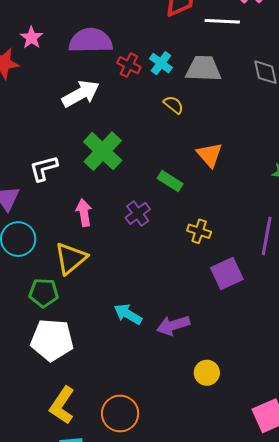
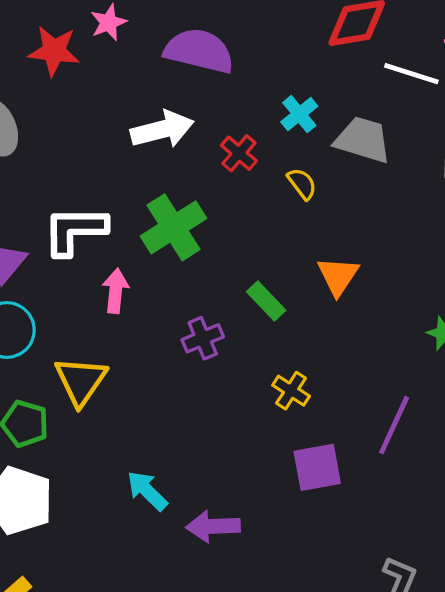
red cross: (129, 65) -> (239, 153), moved
white L-shape: (44, 168) -> (75, 230), size x1.4
pink arrow: (84, 213) -> (116, 291), moved
yellow triangle: (71, 258) -> (81, 381), turned -30

